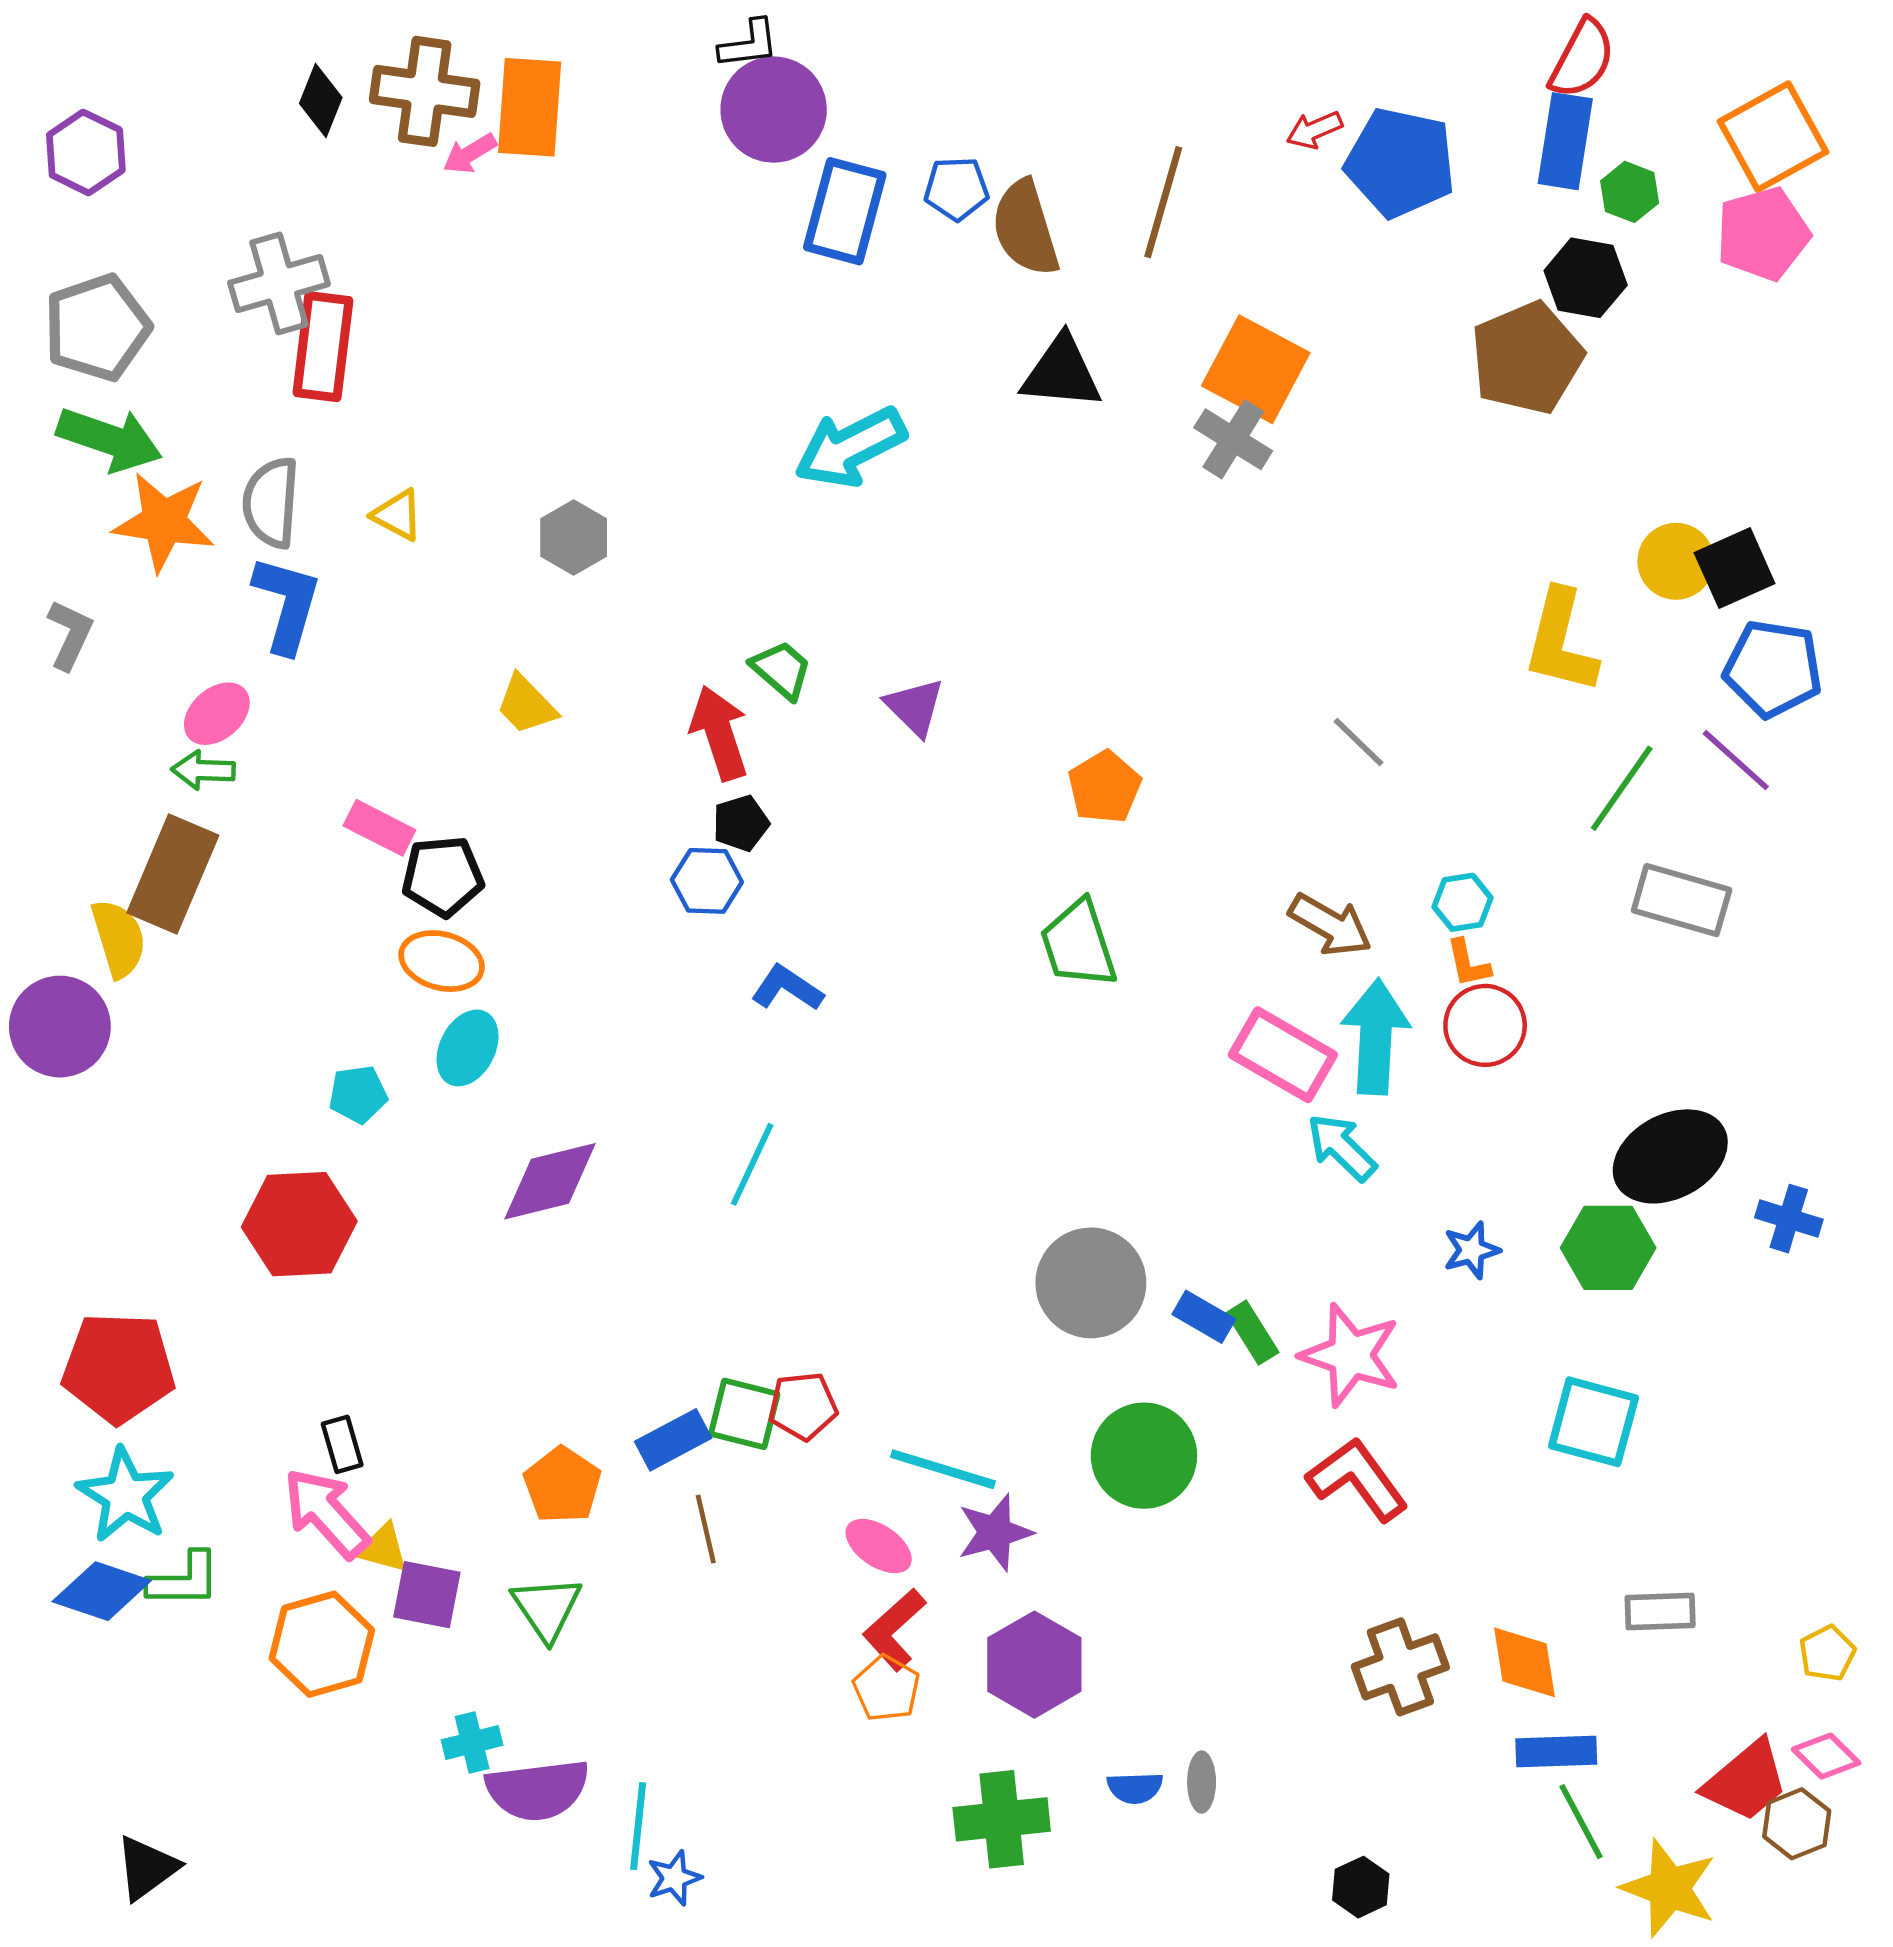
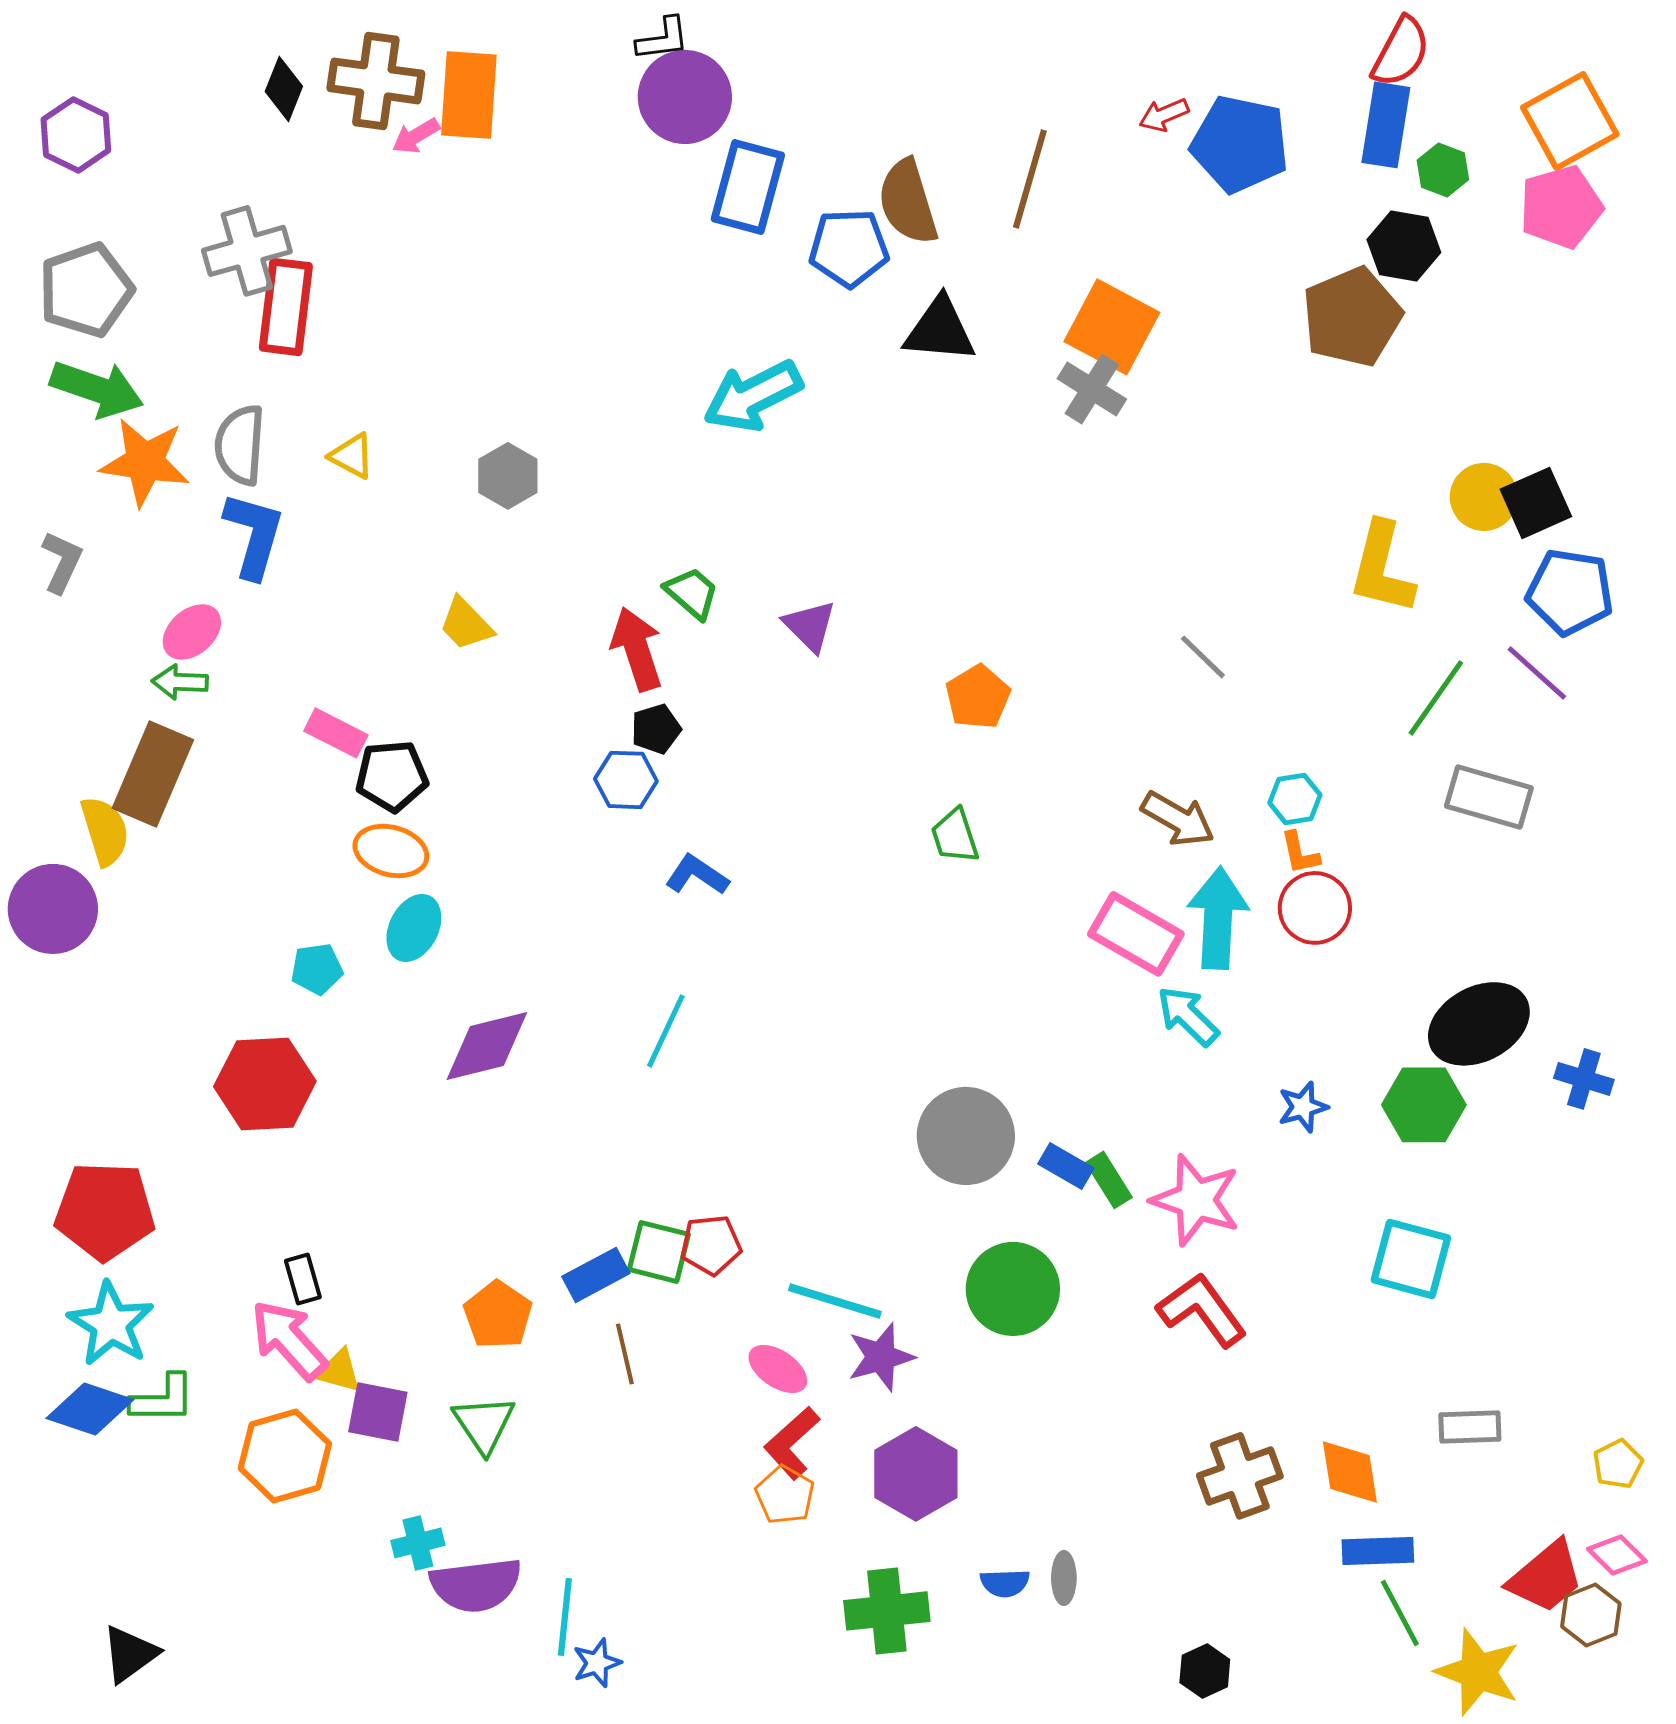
blue pentagon: (957, 189) -> (849, 248), moved, size x1.4
green trapezoid: (1078, 944) -> (955, 836), size x0.7

